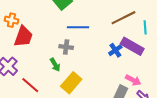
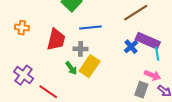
cyan line: (145, 27) -> (157, 54), moved
red trapezoid: (23, 36) -> (56, 39), moved
yellow rectangle: (71, 83) -> (90, 66), moved

